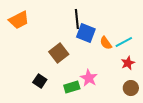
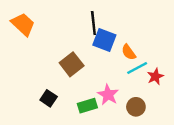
orange trapezoid: (19, 20) -> (23, 24), turned -110
cyan line: (124, 42) -> (137, 68), moved
brown circle: (131, 88) -> (136, 107), moved

